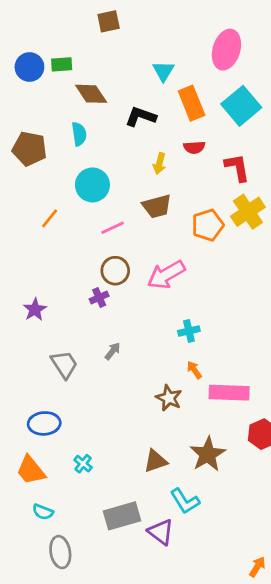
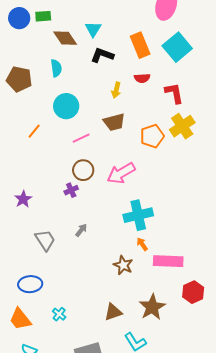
cyan triangle: (163, 71) -> (93, 29), moved
cyan cross: (189, 331) -> (138, 215), size x1.8

